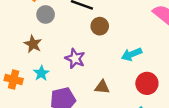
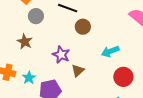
cyan star: (41, 73) -> (29, 78), moved
brown triangle: (102, 87) -> (78, 70), moved, turned -48

